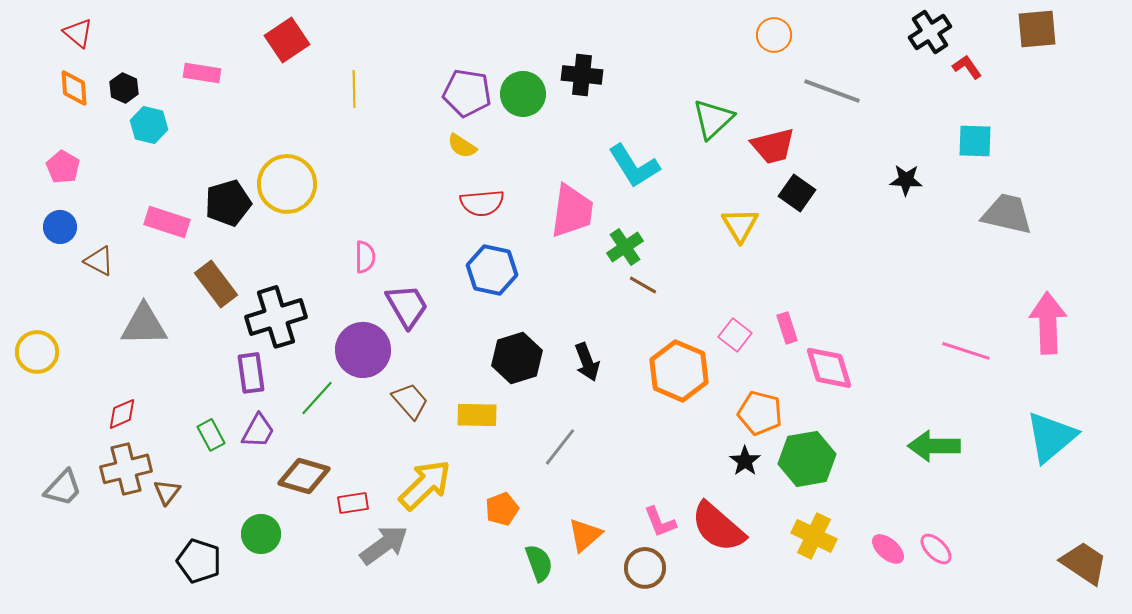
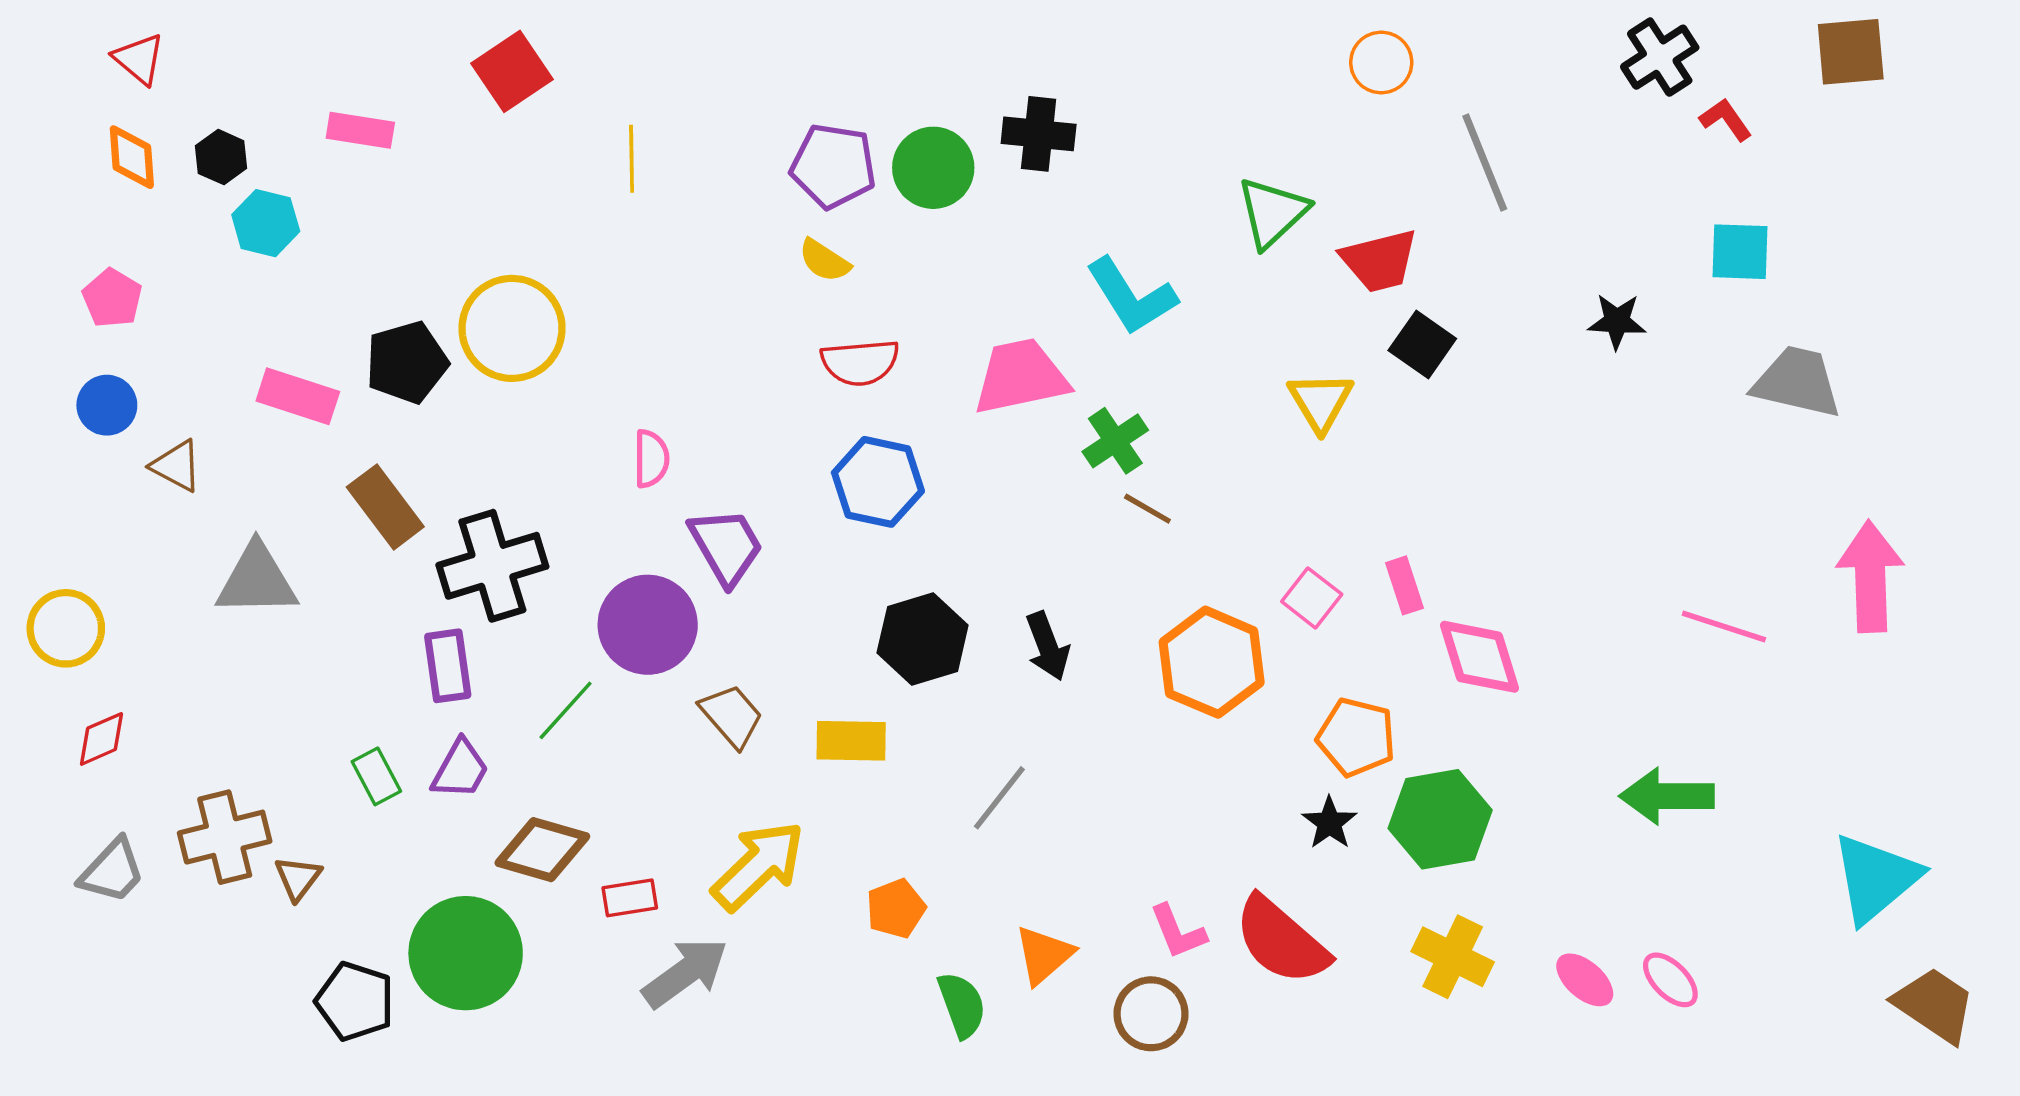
gray line: (832, 91) -> (1485, 162), turned 48
pink trapezoid: (572, 211) -> (1021, 377), turned -110
red diamond: (122, 414) -> (101, 739), moved
cyan triangle: (1051, 437) -> (1876, 878), moved
green circle: (261, 534) -> (466, 953), size x1.6

